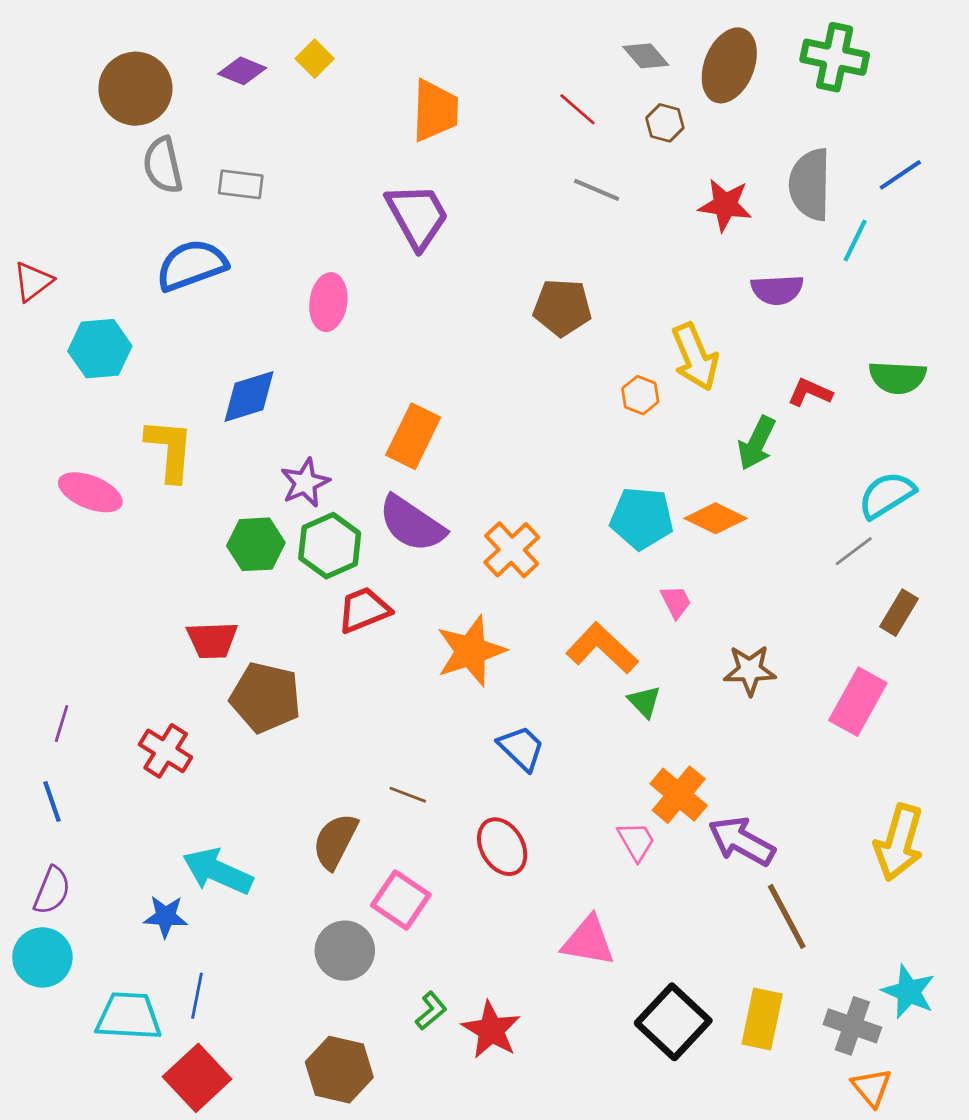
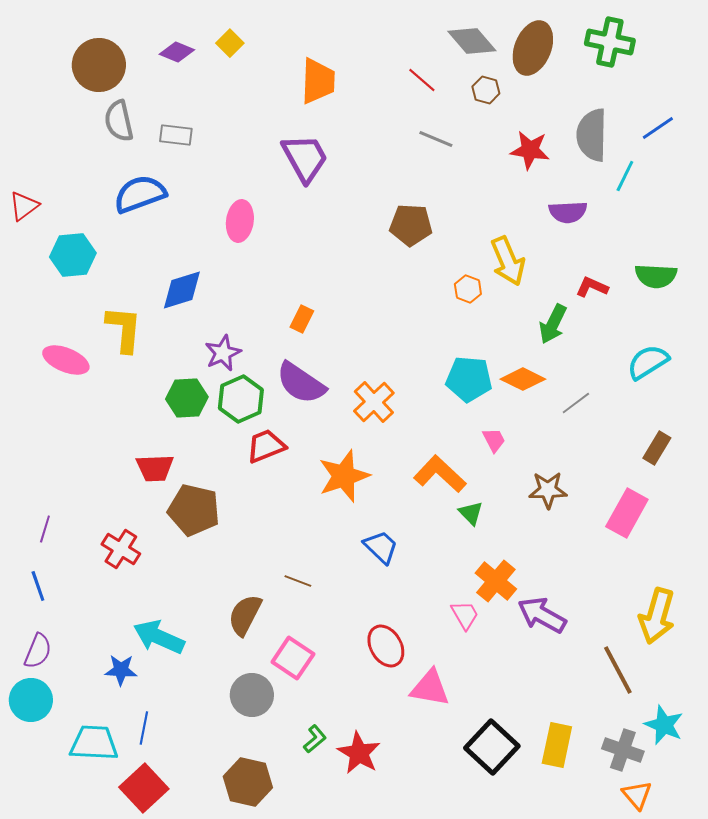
gray diamond: (646, 56) -> (472, 41), size x1.4
orange rectangle: (413, 436) -> (302, 319), size x0.6
gray line: (854, 551) -> (576, 403), moved
red ellipse: (502, 847) -> (386, 646), moved
brown line: (787, 916) -> (618, 670), moved

